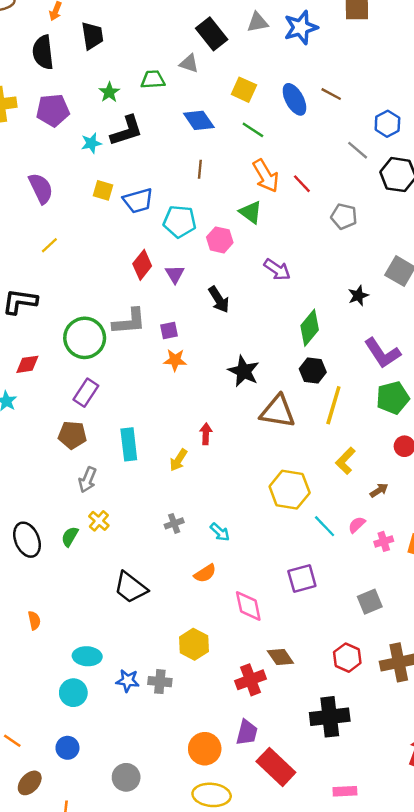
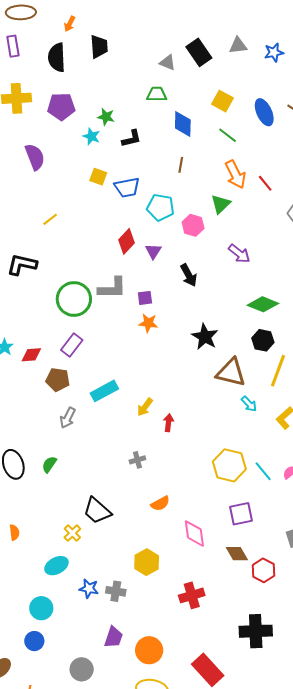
blue star: (301, 27) -> (274, 52), size x0.7
gray triangle: (189, 64) -> (168, 63), moved
green trapezoid: (153, 80) -> (157, 94), moved
green star: (109, 92) -> (106, 117), moved, turned -30
blue diamond: (199, 120) -> (183, 124), turned 32
black L-shape: (127, 131) -> (131, 139), moved, size x0.7
cyan star: (91, 143) -> (91, 136), turned 30
purple semicircle: (41, 188) -> (35, 157), moved
green triangle: (251, 212) -> (221, 204), turned 35
green diamond: (310, 328) -> (263, 304), turned 68
red diamond: (27, 364) -> (31, 355), moved
red arrow: (206, 434) -> (169, 423), moved
cyan rectangle: (129, 444) -> (104, 391), turned 64
yellow hexagon: (290, 490) -> (229, 465), moved
yellow cross: (99, 521) -> (72, 533), moved
cyan arrow: (220, 532) -> (249, 404), moved
cyan ellipse: (87, 656) -> (56, 566), turned -35
brown diamond: (280, 657) -> (237, 554), moved
red hexagon: (347, 658) -> (263, 570), moved
cyan circle: (73, 693) -> (41, 608), moved
purple trapezoid: (247, 732) -> (113, 637), moved

